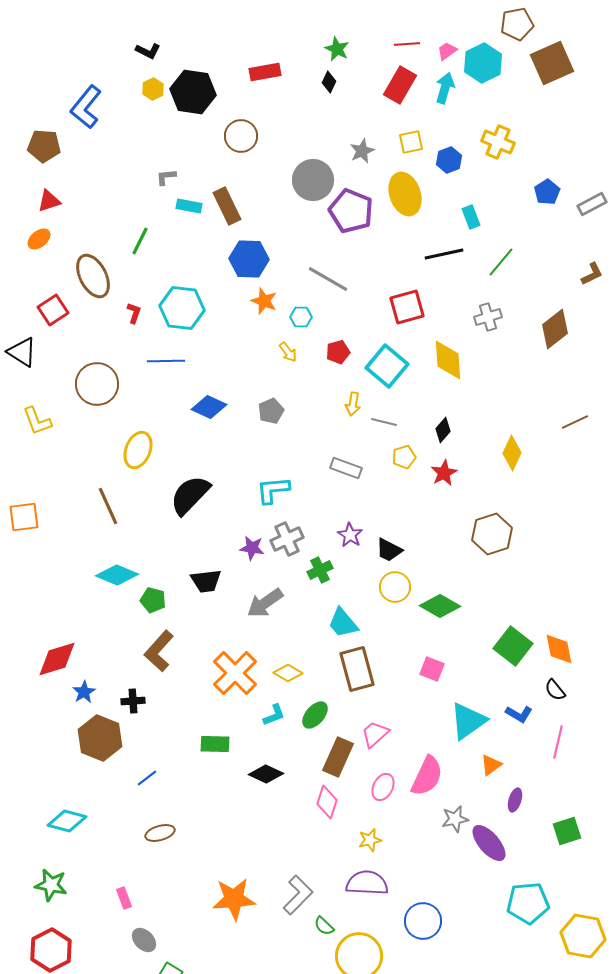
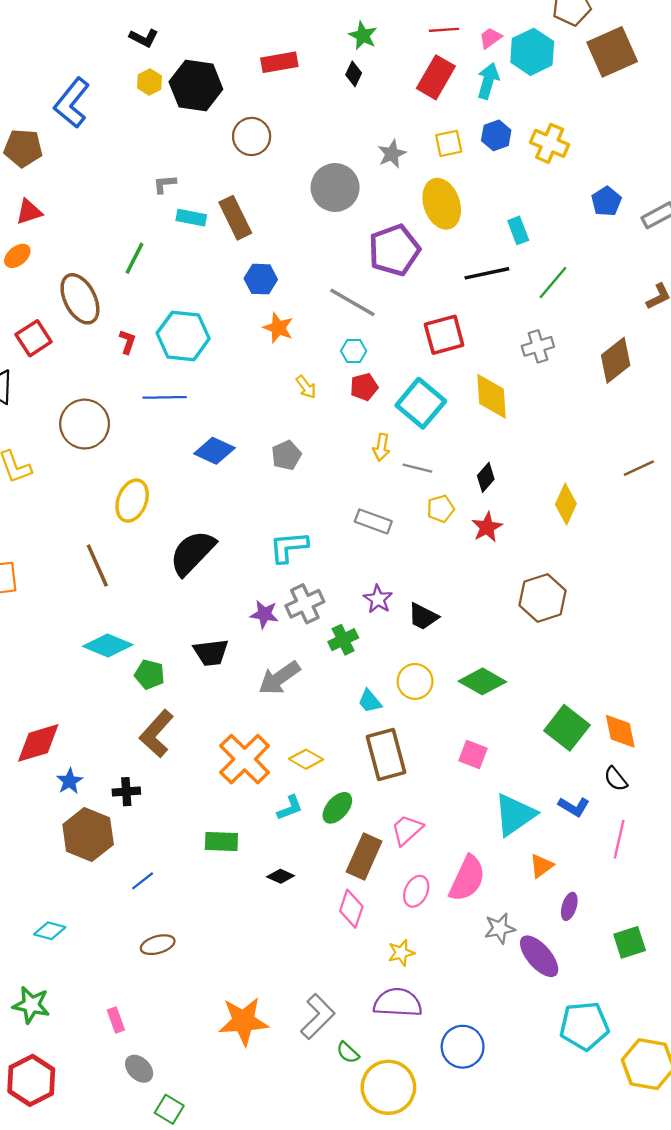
blue hexagon: (449, 160) -> (496, 135), moved
purple pentagon: (351, 211) -> (394, 250), moved, turned 30
blue hexagon: (249, 259) -> (261, 279), size x0.7
cyan hexagon: (301, 317) -> (354, 351), moved
yellow circle: (395, 587) -> (415, 681), moved
cyan trapezoid: (343, 623) -> (370, 701), size x0.7
black diamond: (266, 774) -> (281, 876), size x0.7
cyan diamond: (67, 821) -> (50, 931), size x0.7

